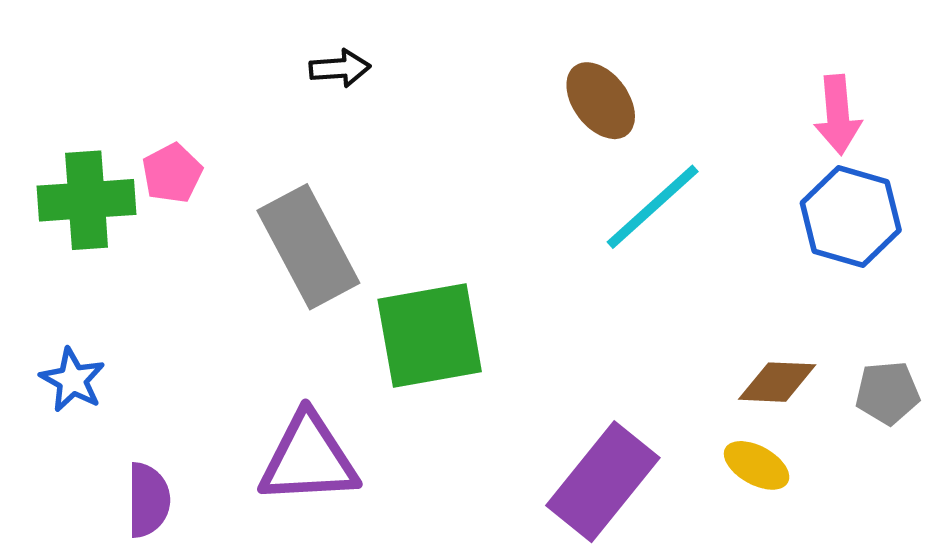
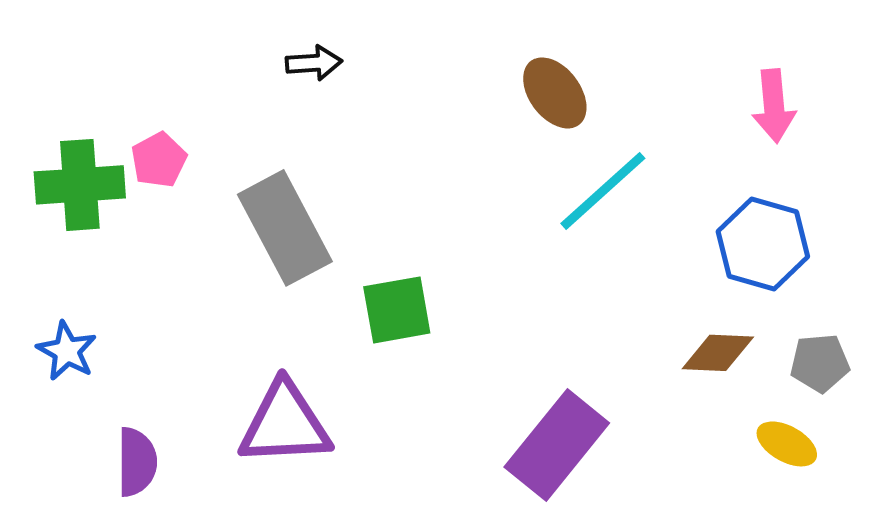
blue hexagon: (851, 216) -> (763, 244), moved
green square: (430, 336) -> (397, 310), size x0.7
yellow ellipse: (757, 465) -> (787, 444), moved

